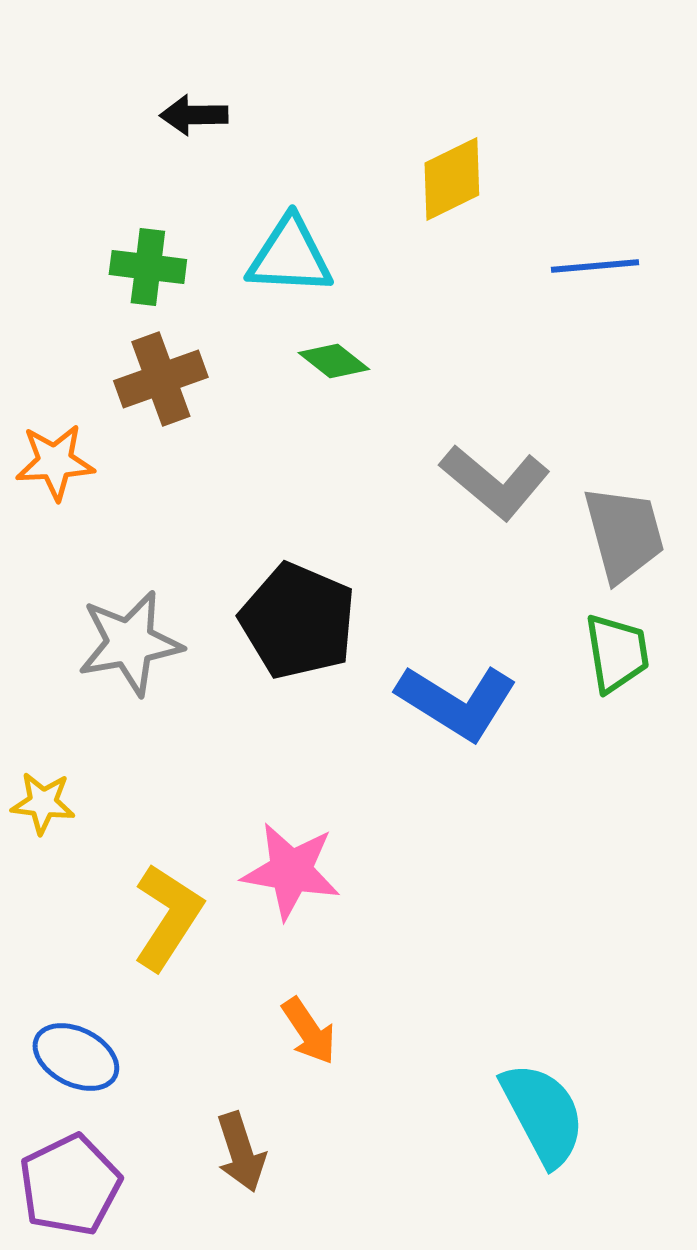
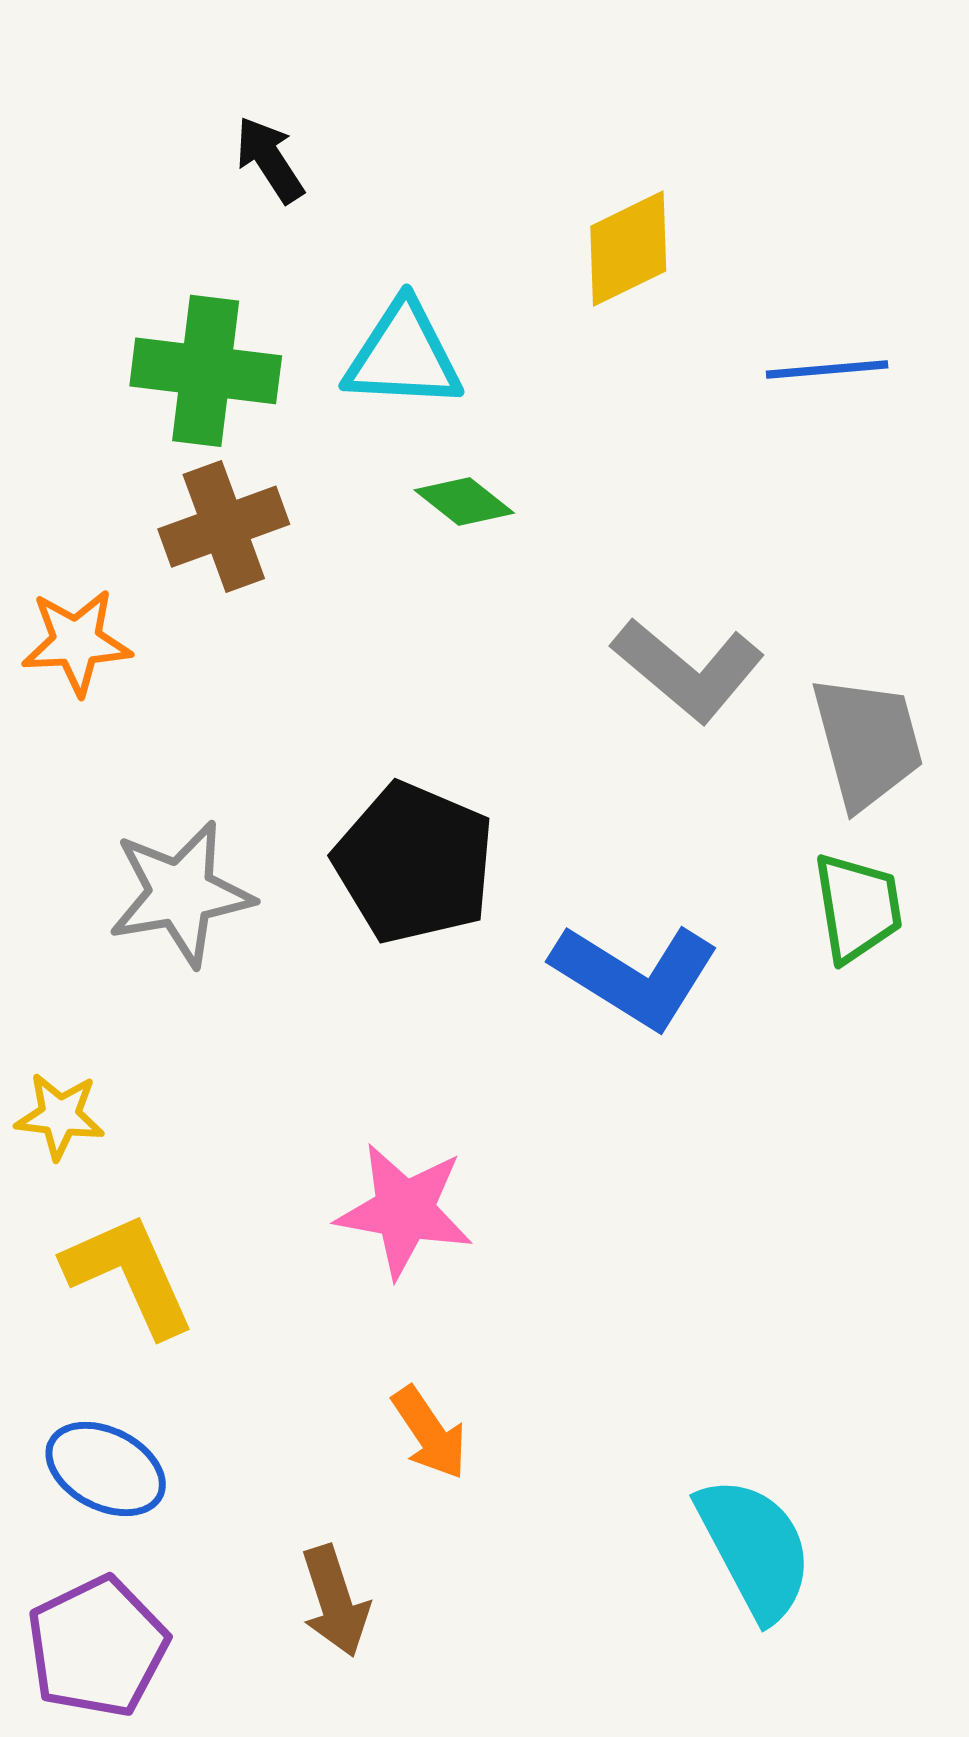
black arrow: (194, 115) -> (270, 160), turned 58
green cross: (148, 267) -> (206, 371), size x1.4
yellow L-shape: (168, 917) -> (129, 1274), moved, turned -57

